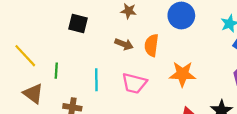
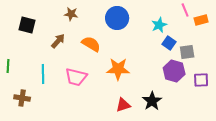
brown arrow: (124, 44) -> (58, 41), moved, turned -70
orange semicircle: (151, 45) -> (91, 44), turned 114

